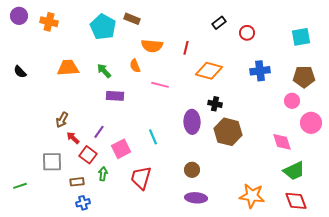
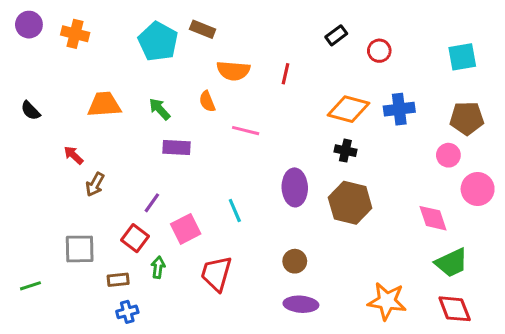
orange diamond: (209, 71) -> (349, 109), moved
black cross: (215, 104) -> (345, 151), moved
red arrow: (73, 138) -> (73, 155), moved

